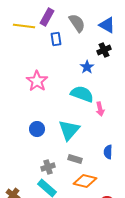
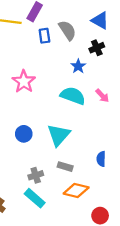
gray semicircle: (77, 23) -> (67, 30), moved
pink arrow: (100, 109) -> (102, 96), moved, turned -32

